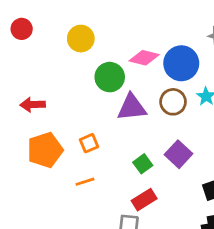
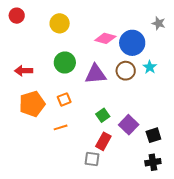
green circle: (110, 77) -> (65, 62), moved
purple square: (179, 154) -> (129, 125), moved
red rectangle: (144, 200) -> (103, 141), turned -30

